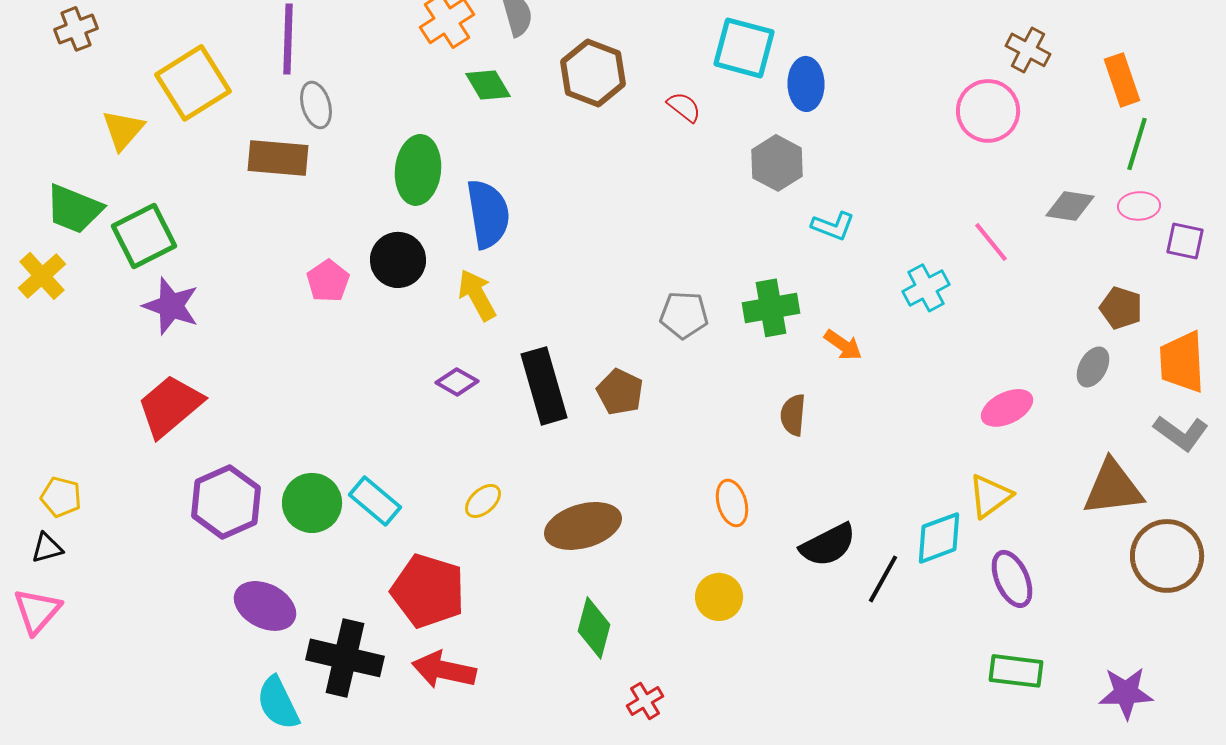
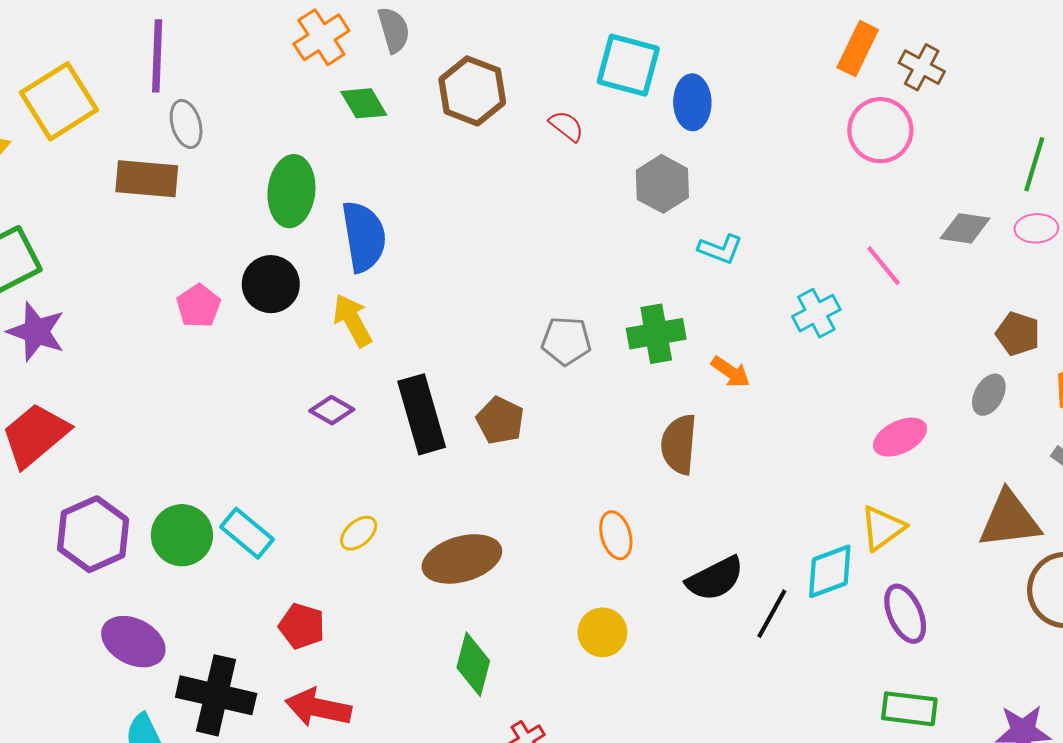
orange rectangle: (1122, 80) -> (858, 49), moved, turned 45
brown semicircle: (793, 415) -> (679, 444), size x1.4
red pentagon: (428, 591) -> (302, 626), size x0.6

